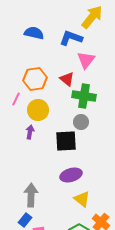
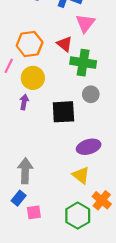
gray circle: (81, 122) -> (91, 94), moved
purple ellipse: (71, 175) -> (89, 147), moved

